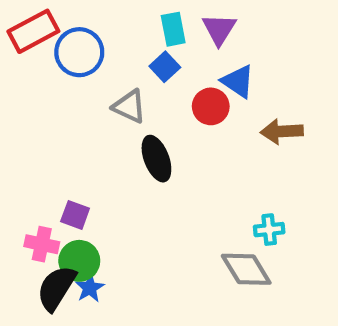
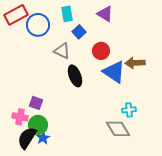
cyan rectangle: (173, 29) -> (67, 14), moved
purple triangle: (219, 29) -> (105, 14), turned -30
blue triangle: (238, 81) -> (114, 72), moved, size x1.4

